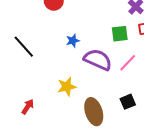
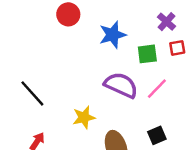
blue star: (73, 41) -> (113, 35), moved, size x1.6
black line: (24, 47) -> (32, 93), moved

